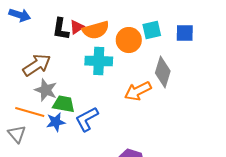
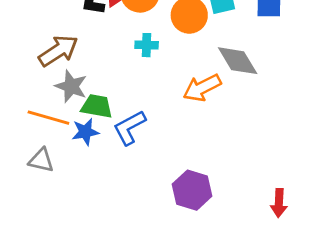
cyan cross: (99, 61) -> (147, 45), size x0.6
gray diamond: (163, 72) -> (238, 61), turned -48
gray triangle: (17, 134) -> (41, 160), moved, turned -36

